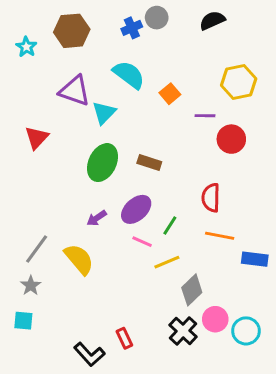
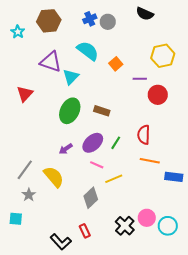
gray circle: (157, 18) -> (108, 22), moved
black semicircle: (212, 21) -> (145, 14), turned -132
green line: (170, 225) -> (116, 143), moved
gray star: (31, 286) -> (29, 195), moved
gray diamond: (192, 290) -> (91, 198), moved

